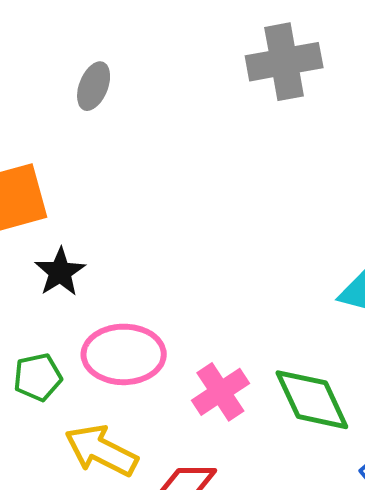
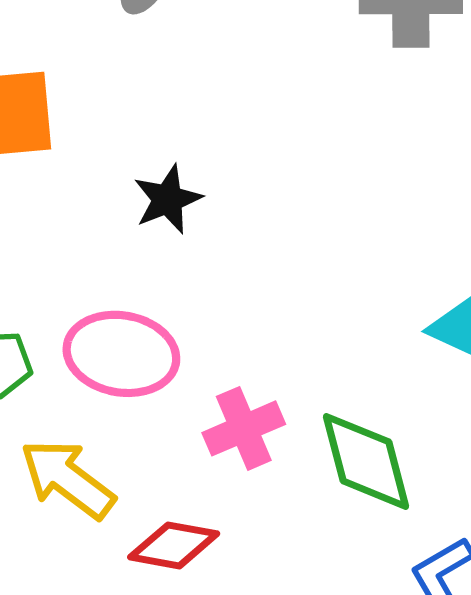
black star: (60, 272) -> (168, 199), moved

